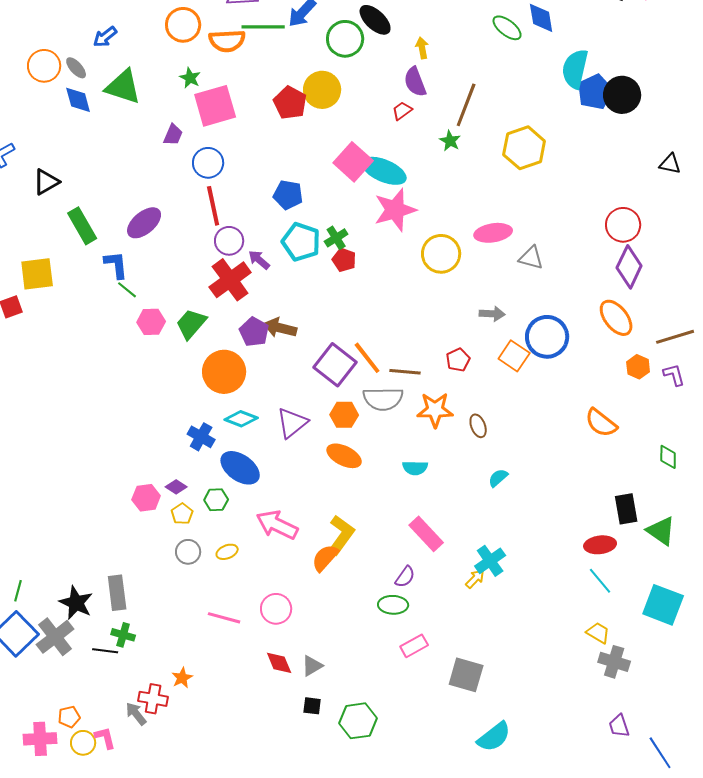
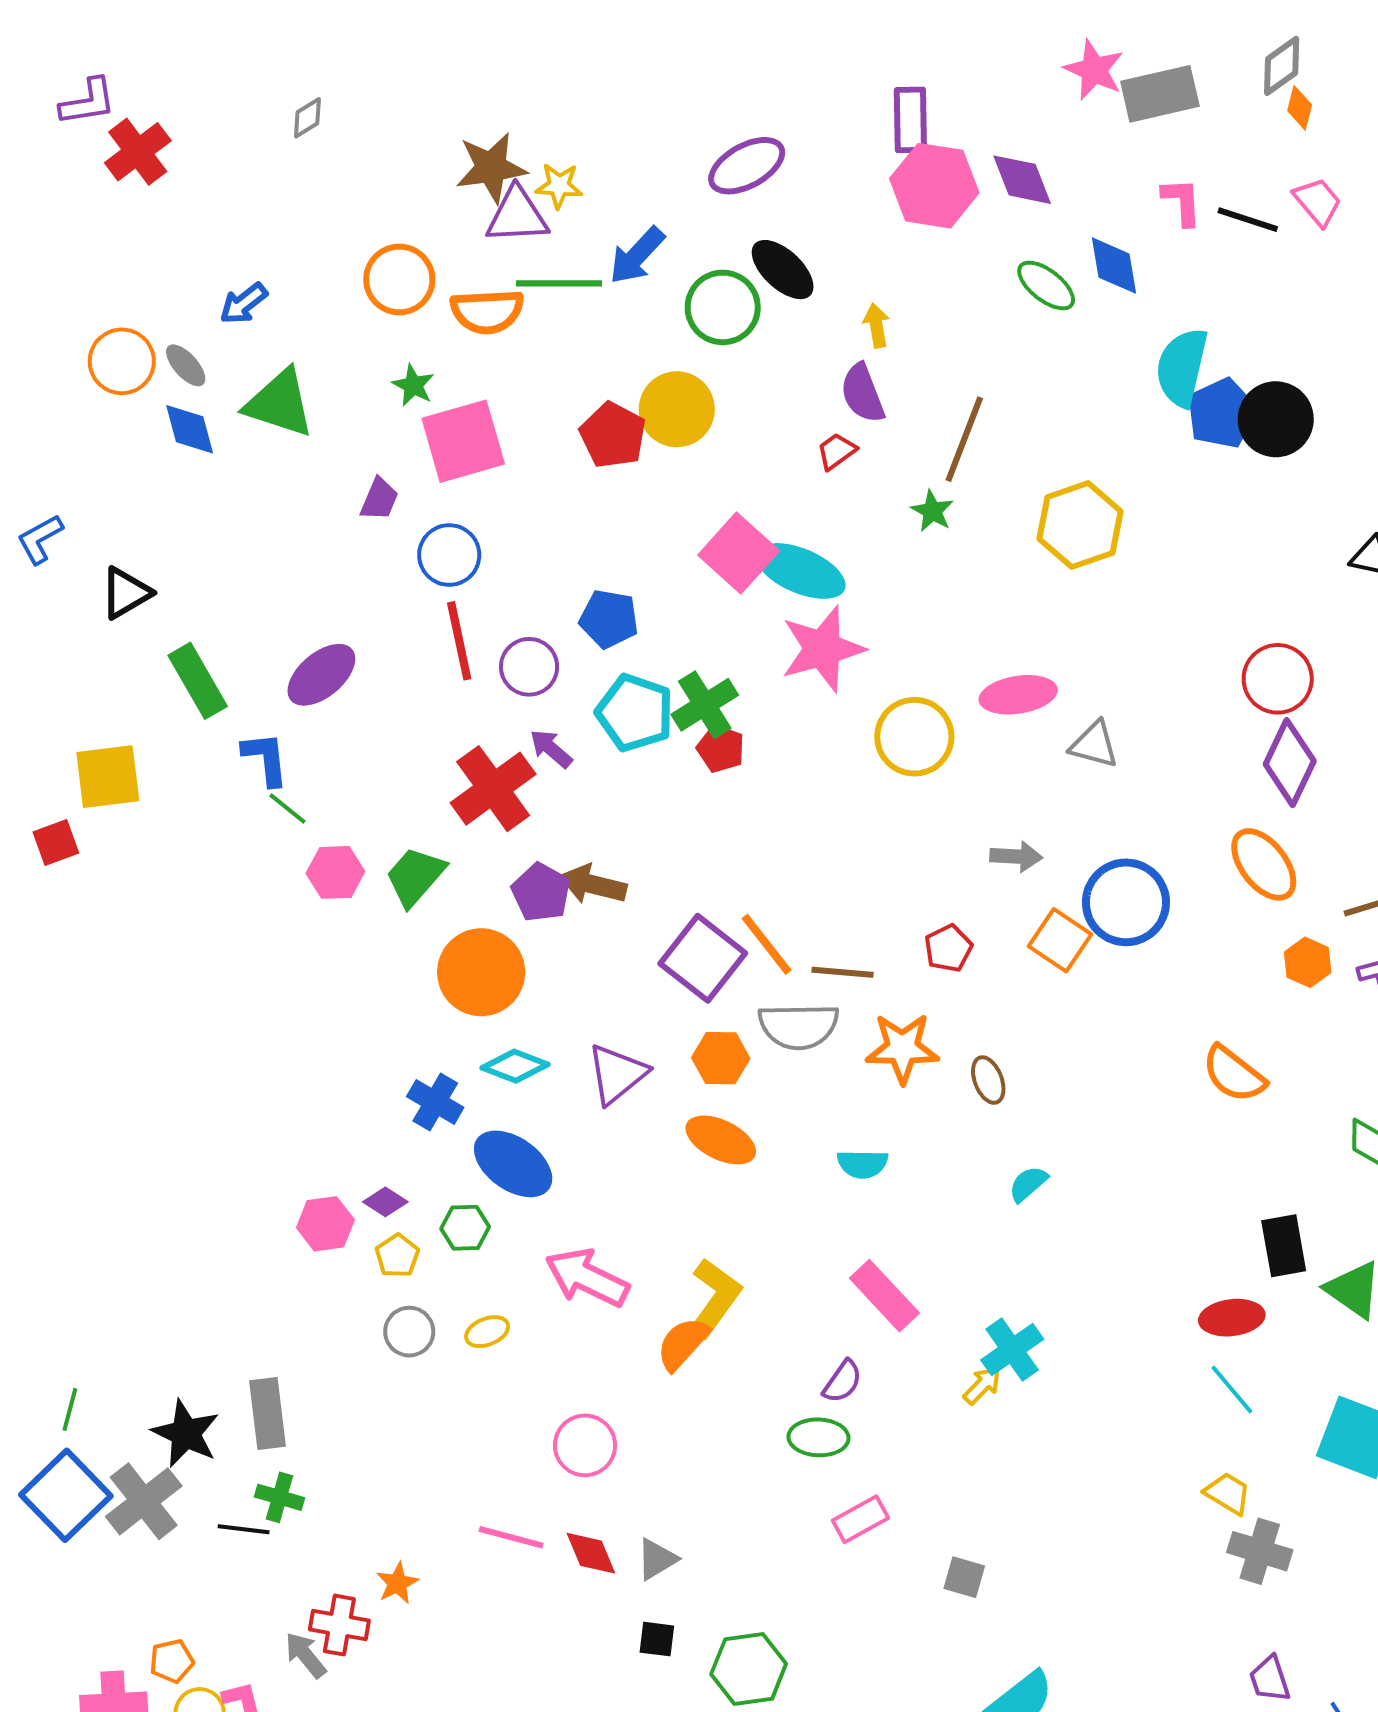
green cross: (336, 238) -> (705, 705), size x1.4
purple circle: (229, 241) -> (529, 667), moved
pink line: (224, 618) -> (511, 1537), moved
gray square: (466, 675) -> (964, 1577), size x0.6

